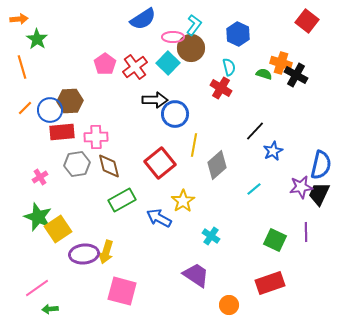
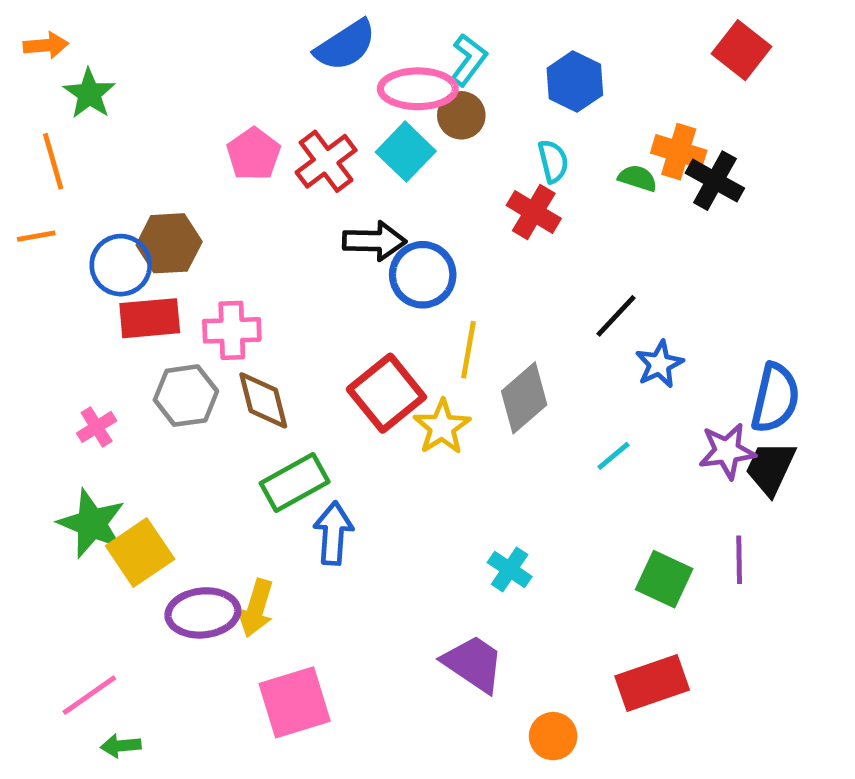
pink ellipse: (173, 37) -> (418, 89), size x1.4
brown circle: (191, 48) -> (461, 115), size x0.7
orange line: (25, 108) -> (36, 236), moved, turned 35
yellow star: (183, 201) -> (442, 427), moved
blue arrow: (159, 218) -> (333, 533), moved, turned 65
pink square: (122, 291) -> (295, 702), turned -32

